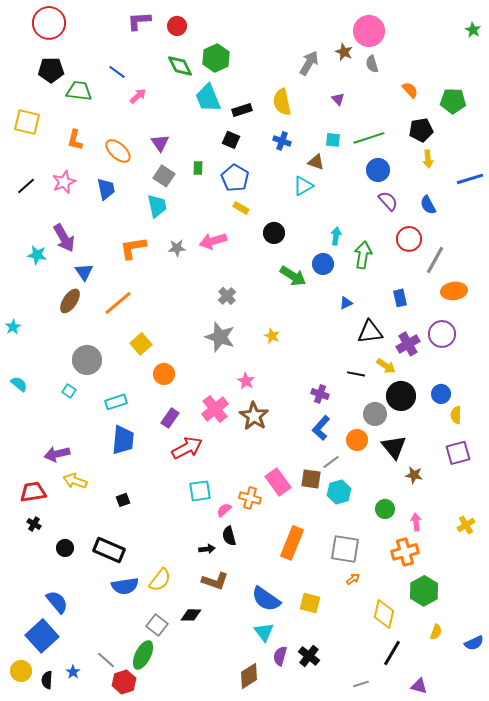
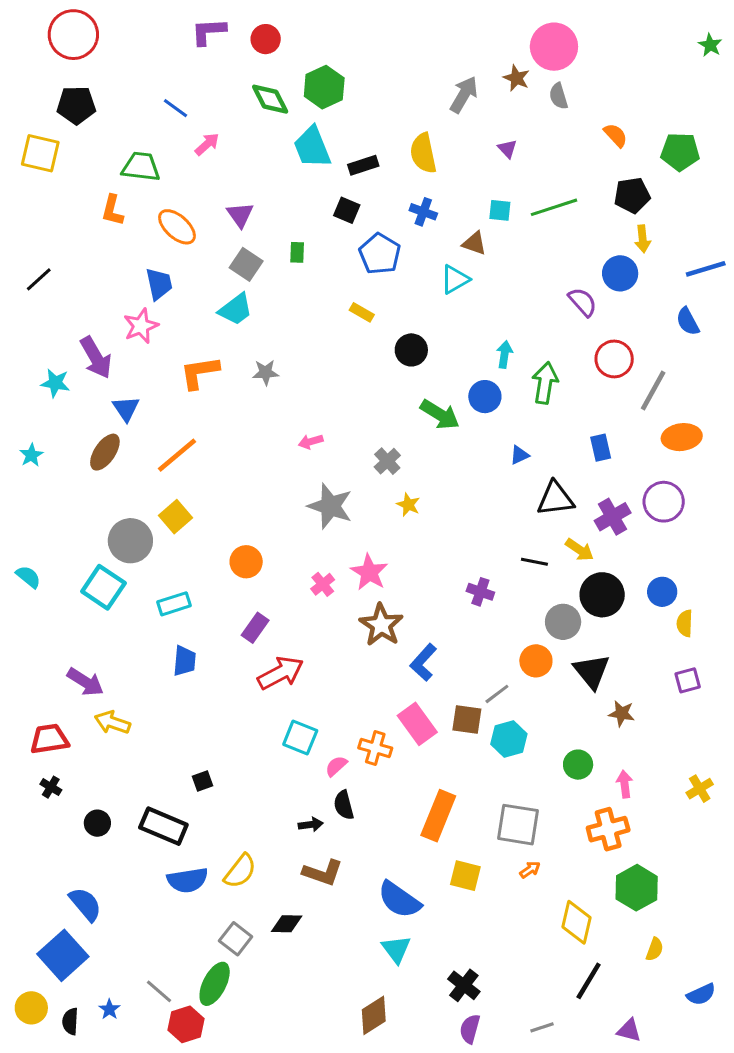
green trapezoid: (79, 91) -> (141, 167), moved
yellow square: (27, 122) -> (40, 153), moved
blue circle: (378, 170) -> (620, 273), moved
blue pentagon: (235, 178) -> (380, 254), moved
pink star: (64, 182) -> (141, 326), moved
blue semicircle: (428, 205) -> (688, 321), moved
cyan trapezoid: (157, 206) -> (236, 309), turned 65
pink arrow: (213, 241) -> (311, 442), moved, size x0.6
gray cross: (227, 296) -> (387, 461), moved
cyan star: (13, 327) -> (31, 455), moved
yellow square: (141, 344) -> (175, 517), moved
pink star: (246, 381) -> (369, 572), size x1.4
cyan square: (69, 391) -> (103, 587), size x2.0
pink cross: (215, 409) -> (323, 584), moved, size x0.6
blue L-shape: (321, 428) -> (423, 662), moved
blue trapezoid: (123, 440) -> (185, 661), size x0.7
purple square: (458, 453) -> (688, 680), size x0.7
purple arrow: (57, 454) -> (85, 682), turned -135
cyan square: (200, 491) -> (300, 737), turned 30
black square: (123, 500) -> (203, 781), moved
yellow square: (310, 603) -> (465, 876), moved
blue semicircle: (474, 643) -> (701, 994), moved
purple semicircle: (280, 656) -> (470, 1029), moved

